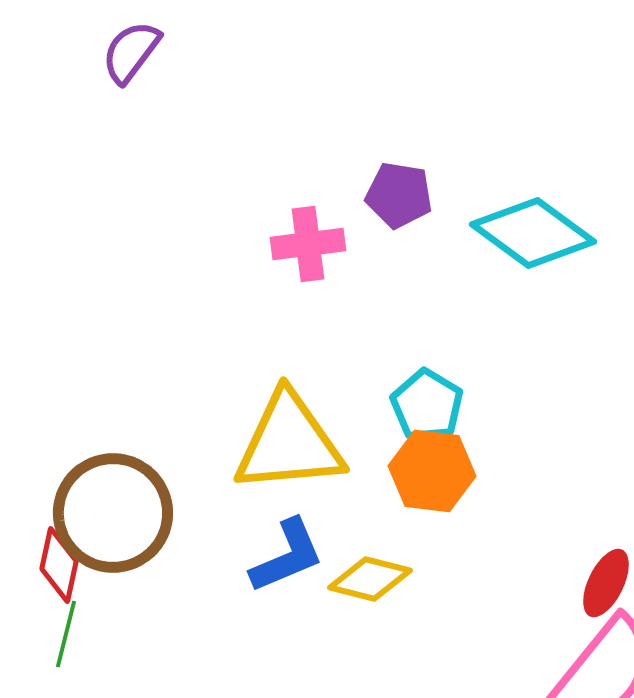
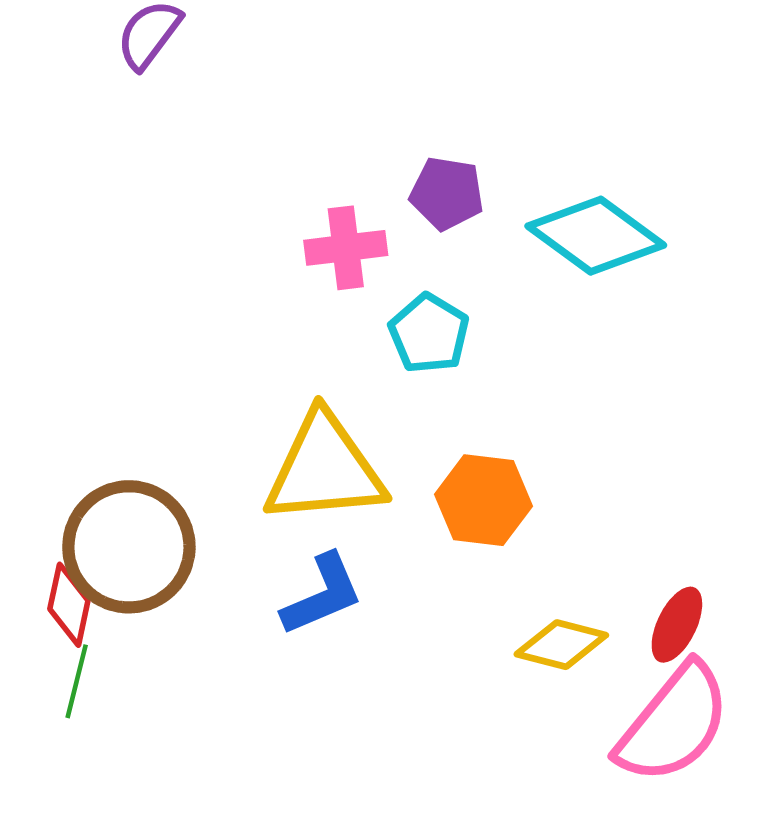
cyan pentagon: (427, 405) -> (429, 333), moved
yellow diamond: (370, 579) -> (561, 645), moved

